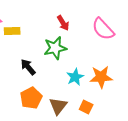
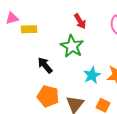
green star: (55, 48) -> (72, 46), turned -30
orange pentagon: (31, 98) -> (48, 96), turned -30

